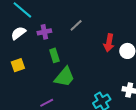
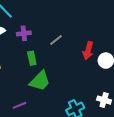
gray line: (76, 25) -> (56, 40), moved

